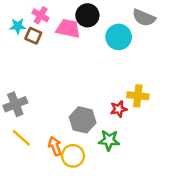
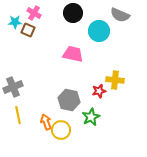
pink trapezoid: (68, 29) -> (73, 54), moved
yellow line: (21, 138) -> (18, 115), turned 36
green star: (109, 140) -> (91, 117), turned -30

